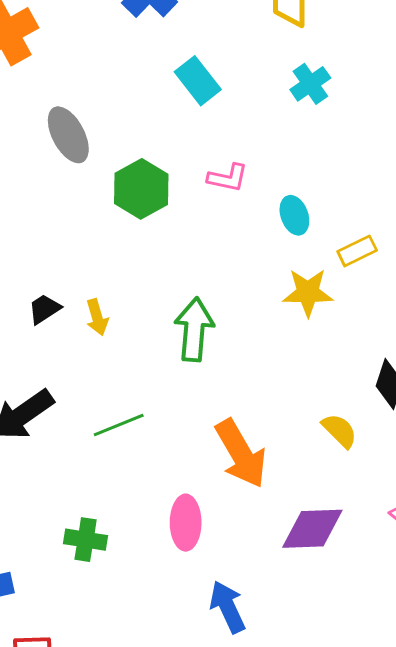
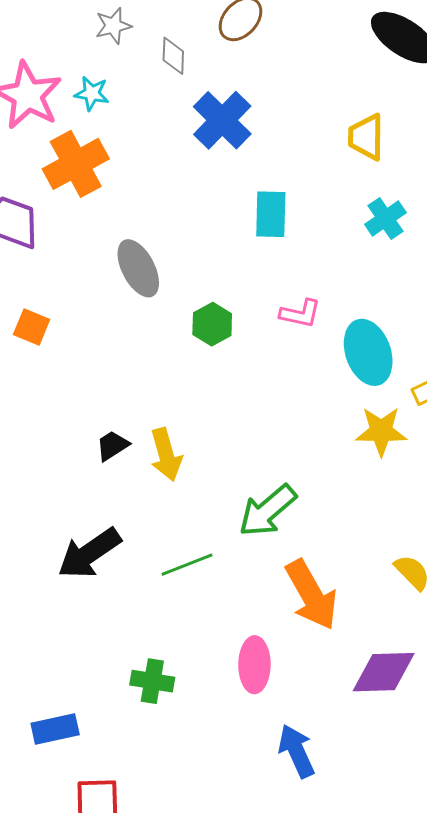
cyan rectangle: (198, 81) -> (271, 214), turned 39
green hexagon: (141, 189) -> (212, 324), size x0.7
cyan ellipse: (294, 215) -> (368, 352), size x1.6
yellow arrow: (97, 317) -> (166, 455), size x1.4
green arrow: (194, 330) -> (268, 511), moved, turned -136

